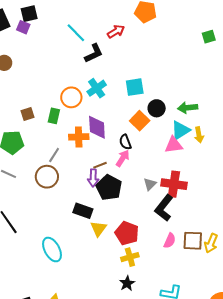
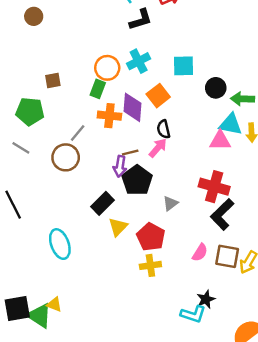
black circle: (157, 108) -> (216, 88), moved
green rectangle: (54, 116) -> (98, 89), moved
orange square: (140, 121) -> (158, 96), moved
cyan triangle: (180, 130) -> (231, 124), turned 35
gray triangle: (150, 184) -> (170, 203), moved
black L-shape: (164, 208) -> (222, 214), moved
black rectangle: (83, 211) -> (102, 203), turned -72
black star: (127, 283) -> (206, 299), moved

